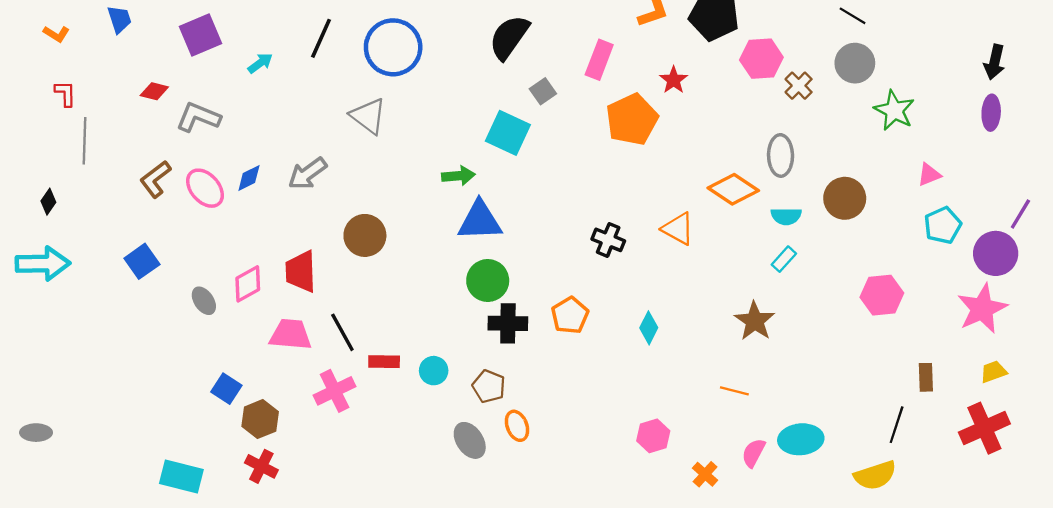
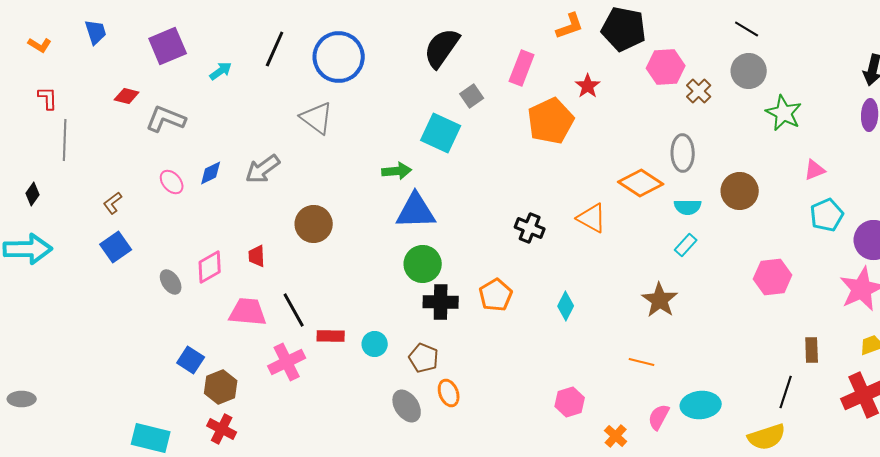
brown L-shape: (155, 179) -> (113, 203), moved, size x0.7
pink ellipse: (205, 188) -> (172, 182), size x0.7
red trapezoid: (301, 271) -> (257, 256), size x0.6

